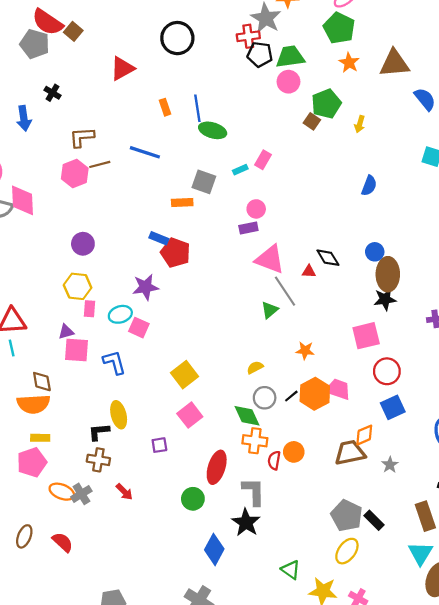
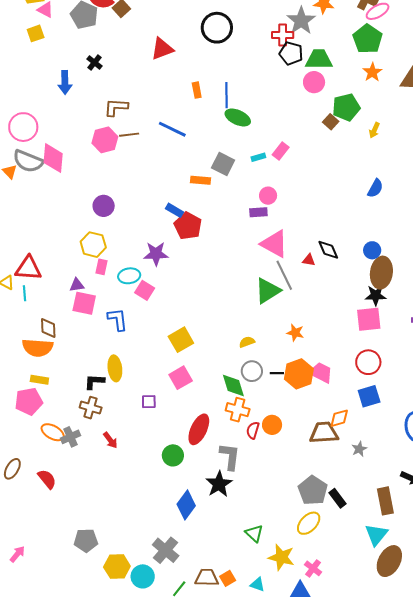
green triangle: (270, 310) -> (268, 291), size x1.6
pink square: (366, 336) -> (369, 319), moved
black line: (291, 396) -> (277, 373), turned 32

